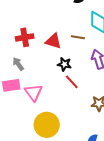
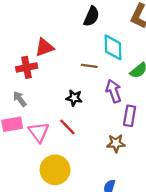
red triangle: (53, 41) -> (44, 47), moved, turned -36
red line: (72, 82) -> (67, 127), moved

